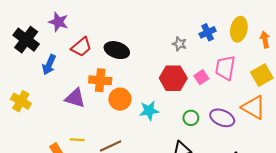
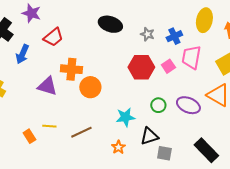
blue cross: (208, 32) -> (174, 36), moved
black ellipse: (117, 50) -> (110, 24), moved
cyan star: (149, 111) -> (125, 117), moved

